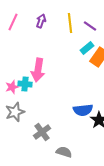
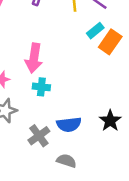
cyan cross: (25, 84) -> (41, 87), moved
blue semicircle: (83, 110) -> (69, 124), moved

